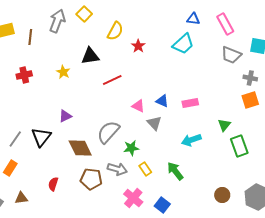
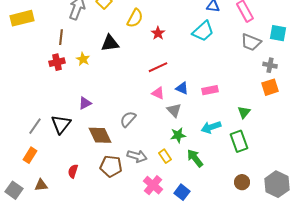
brown line: (30, 37) -> (61, 37), moved
red cross: (24, 75) -> (57, 62), moved
red line: (112, 80) -> (158, 67), moved
gray semicircle: (108, 132) -> (128, 119), size x0.7
green rectangle: (239, 146) -> (239, 141), moved
green star: (131, 148) -> (178, 135), moved

